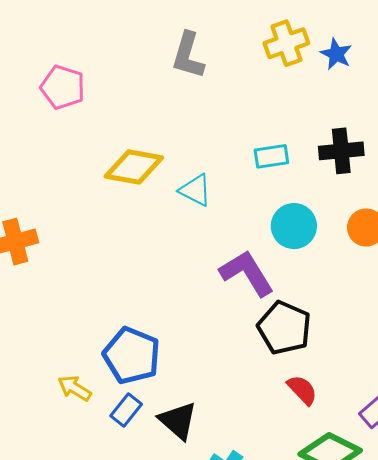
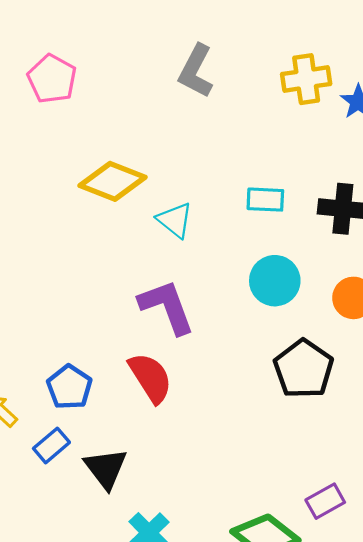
purple L-shape: (247, 273) -> (167, 307), moved
black pentagon: (284, 328) -> (303, 369), moved
blue pentagon: (132, 355) -> (69, 387), size x0.7
red semicircle: (302, 390) -> (150, 378), moved, size x1.4

